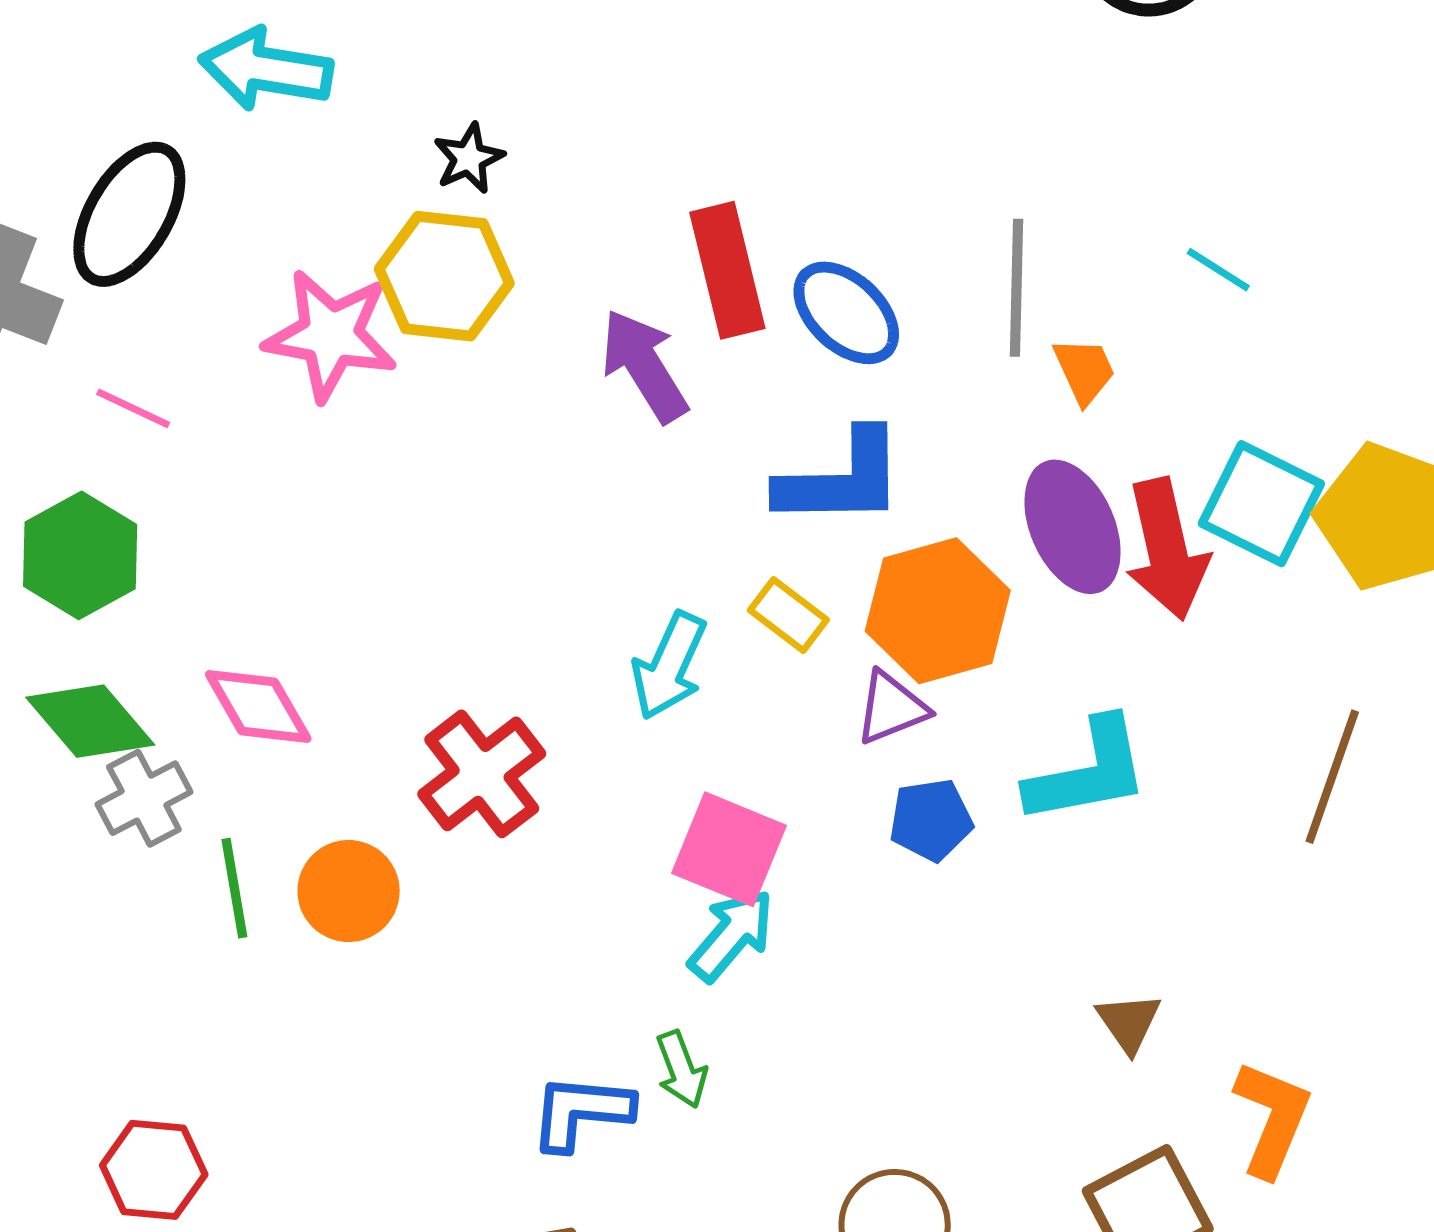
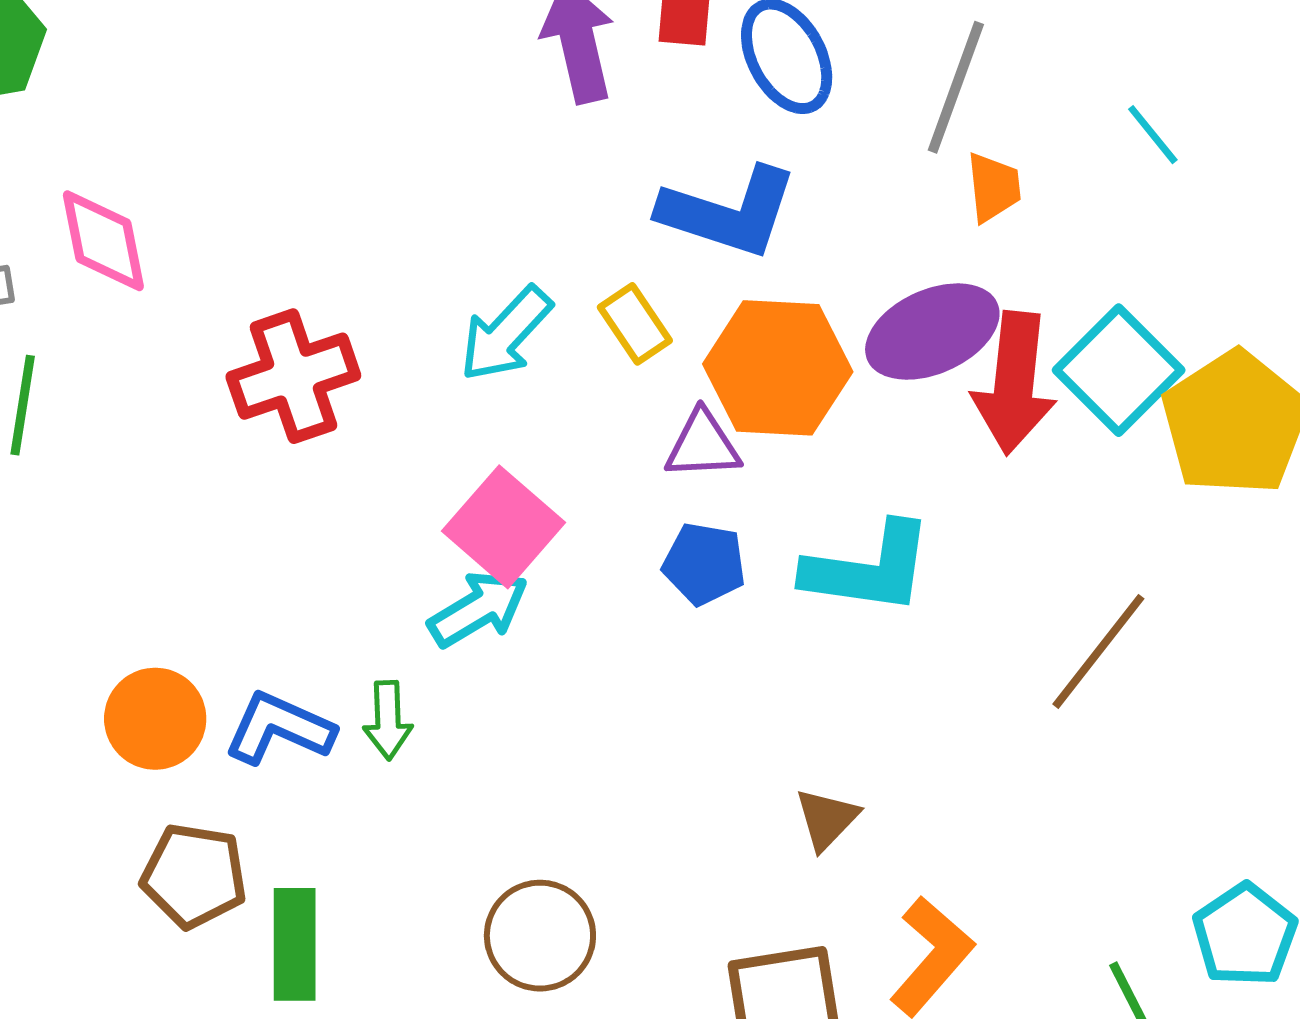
purple ellipse: (1073, 527) -> (932, 332), turned 71
orange circle: (349, 891) -> (155, 719), moved

